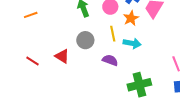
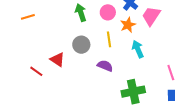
cyan arrow: (132, 43) -> (138, 49), moved, turned -126
red line: (33, 61) -> (36, 71), moved

